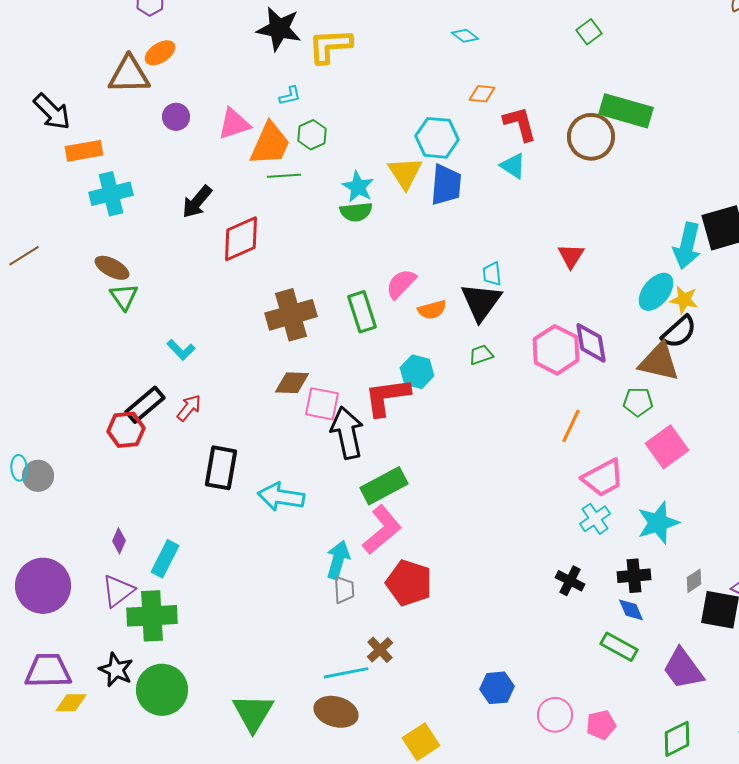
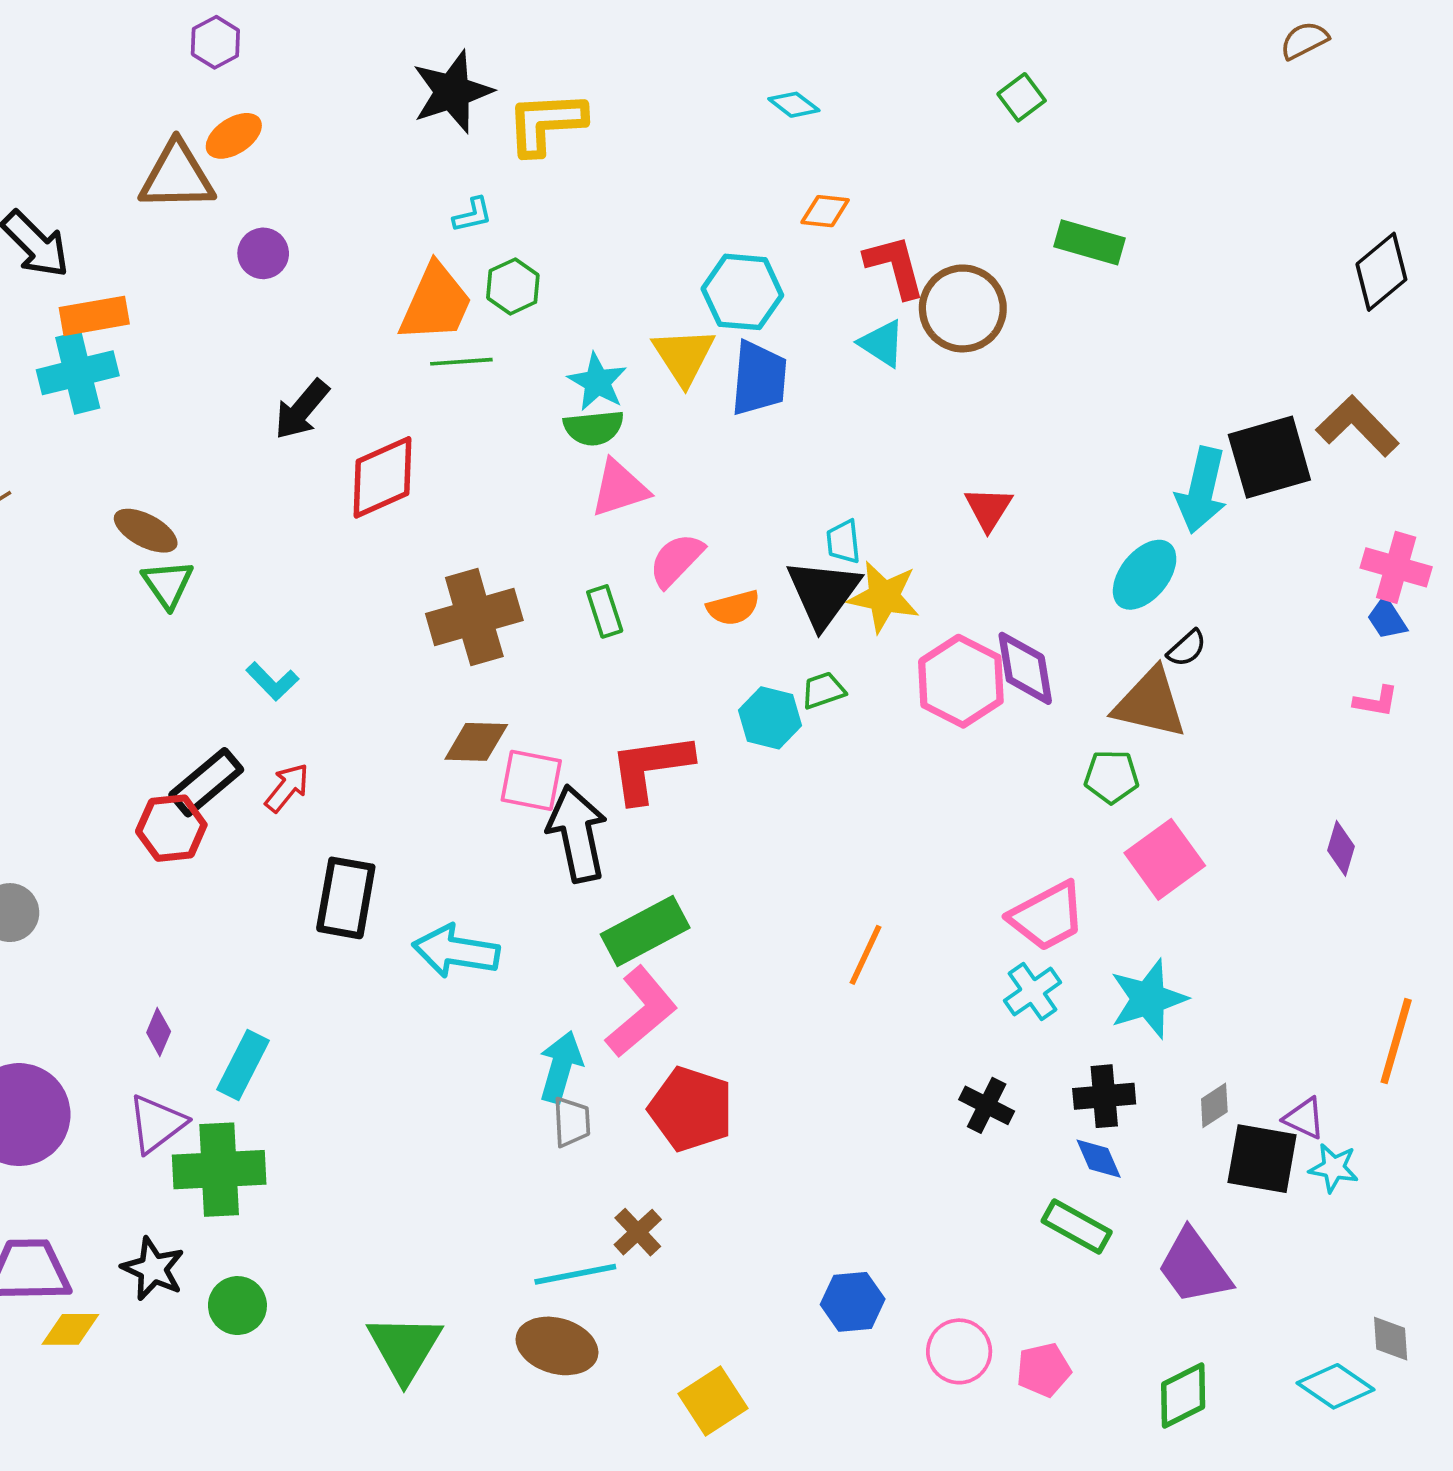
black star: (279, 29) -> (452, 92), turned -30
green rectangle: (626, 111) -> (1089, 242), size x0.7
pink triangle: (234, 124) -> (619, 488), moved
brown circle: (591, 137) -> (963, 308), moved
cyan cross: (111, 194) -> (78, 373), moved
yellow star: (684, 300) -> (884, 597), moved, size x1.4
green rectangle: (362, 312) -> (605, 611), size x0.7
black semicircle: (679, 332) -> (1187, 648), size x0.6
cyan hexagon: (417, 372) -> (770, 718), moved
orange line: (571, 426) -> (865, 955), moved
green circle: (162, 690) -> (237, 1306), size x0.6

